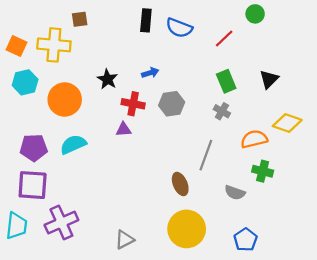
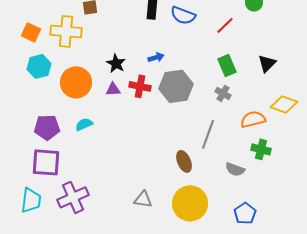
gray hexagon: (172, 104) -> (176, 86), size x1.4
purple triangle: (123, 129) -> (113, 89), moved
cyan semicircle: (73, 144) -> (84, 124), size x0.7
gray triangle: (125, 240) -> (143, 199), moved, turned 36

